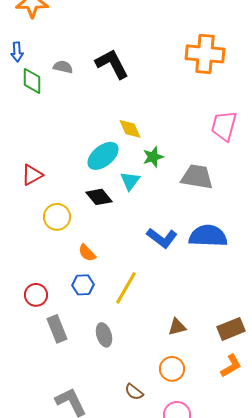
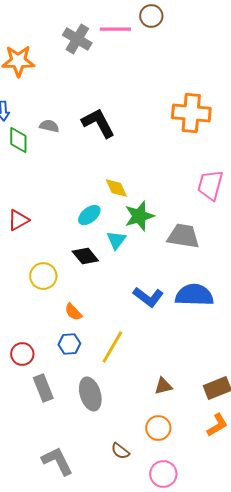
cyan ellipse: (103, 156) -> (89, 215), size x0.7
green star: (153, 157) -> (139, 216), size x1.4
red triangle: (32, 175) -> (18, 220), moved
gray ellipse: (104, 335) -> (90, 394), size x1.4

